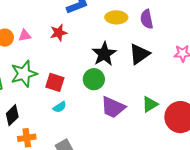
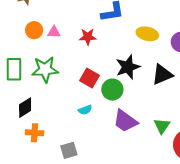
red square: (55, 82) -> (89, 78), moved
green triangle: (150, 104) -> (162, 126), turned -36
cyan semicircle: (60, 107) -> (85, 110), moved

